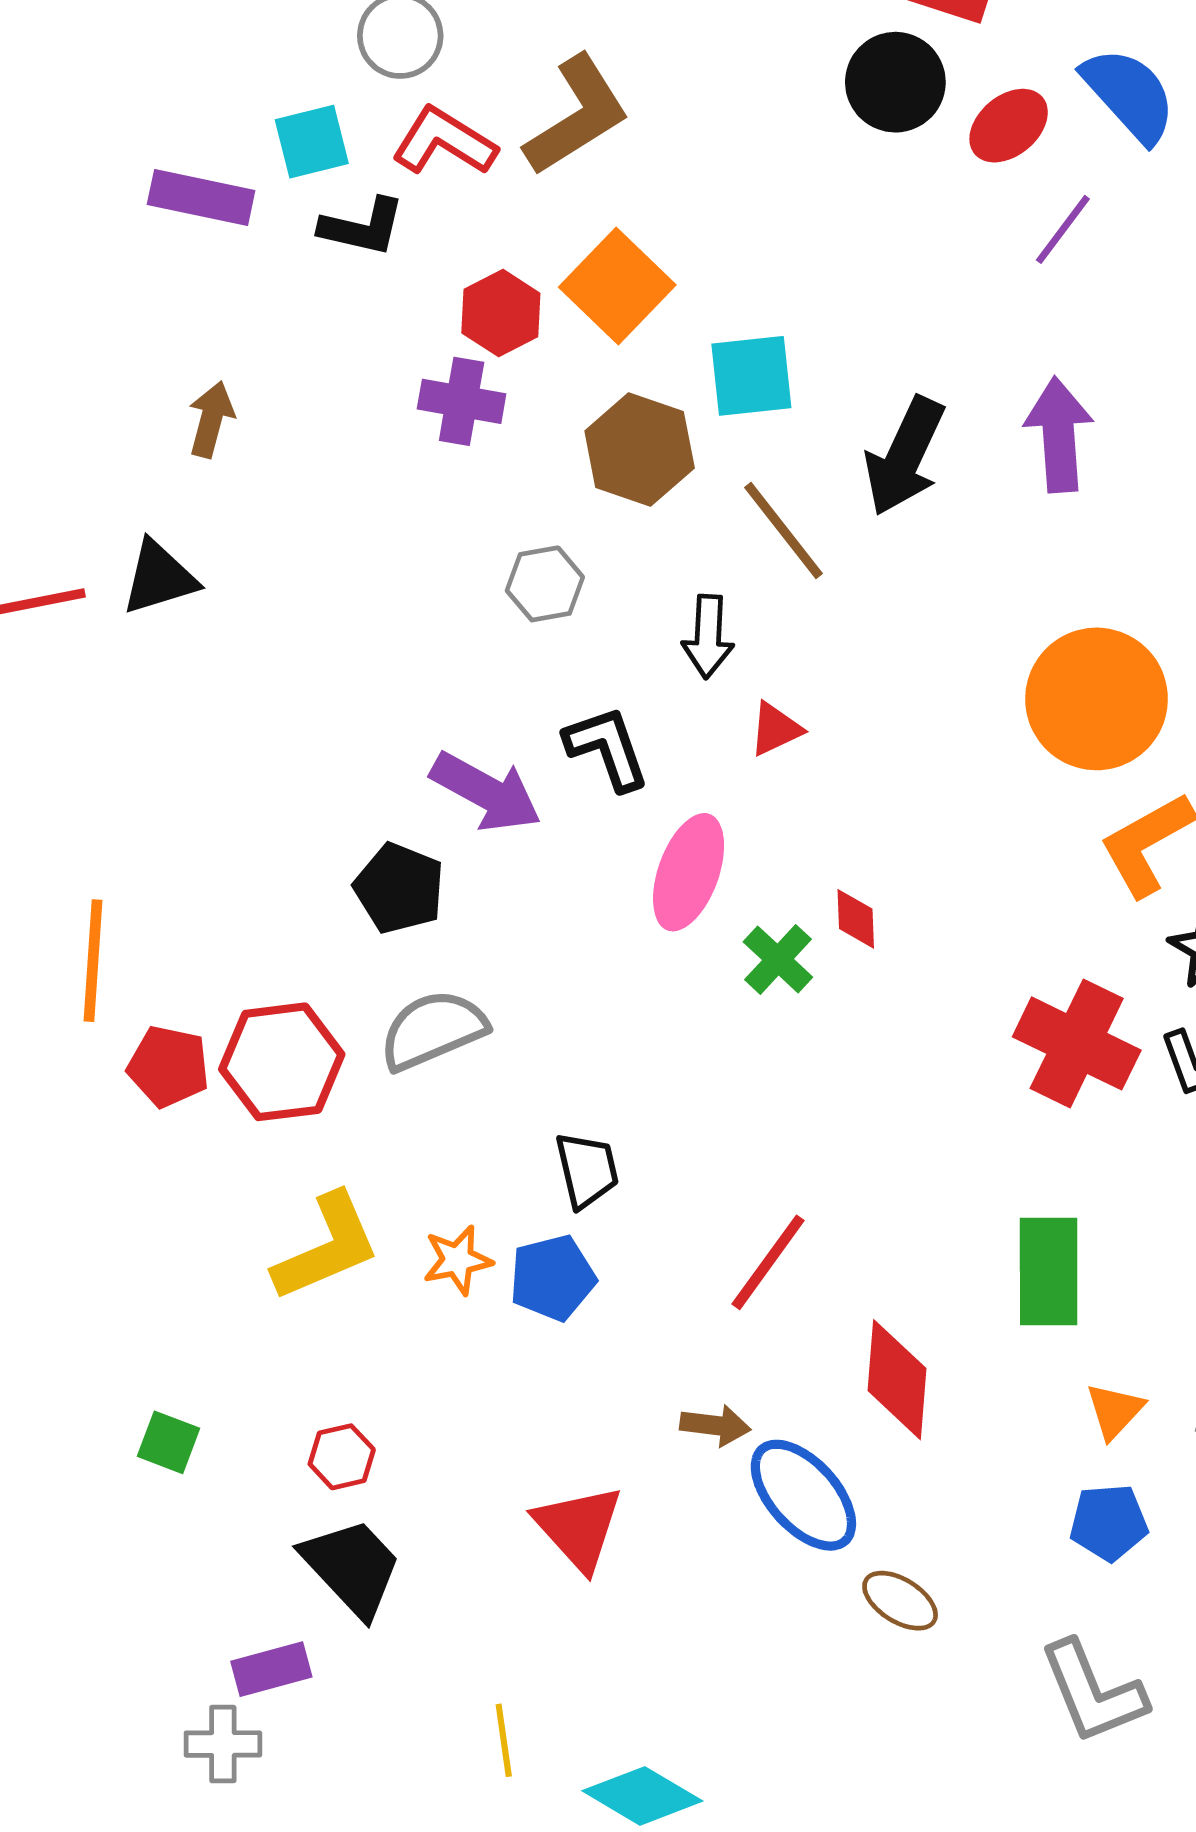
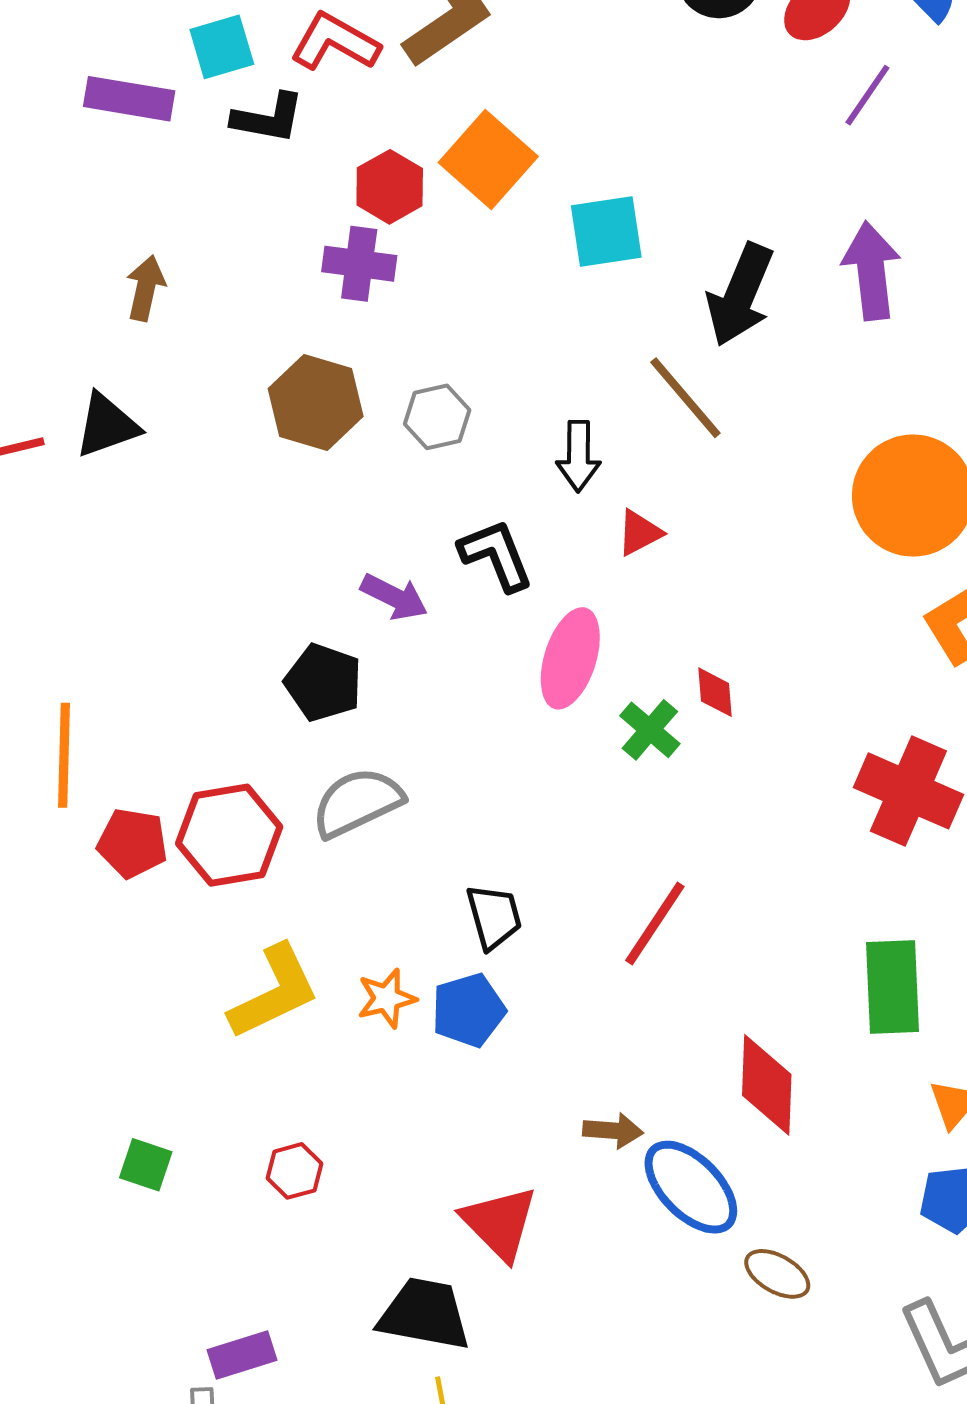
brown hexagon: (640, 449) -> (316, 403), moved
brown line: (783, 531) -> (685, 398), moved
purple arrow: (486, 792) -> (394, 597), size x0.7
red line: (768, 1262) -> (655, 924), moved
black trapezoid: (352, 1567) -> (425, 1314), moved, turned -34

